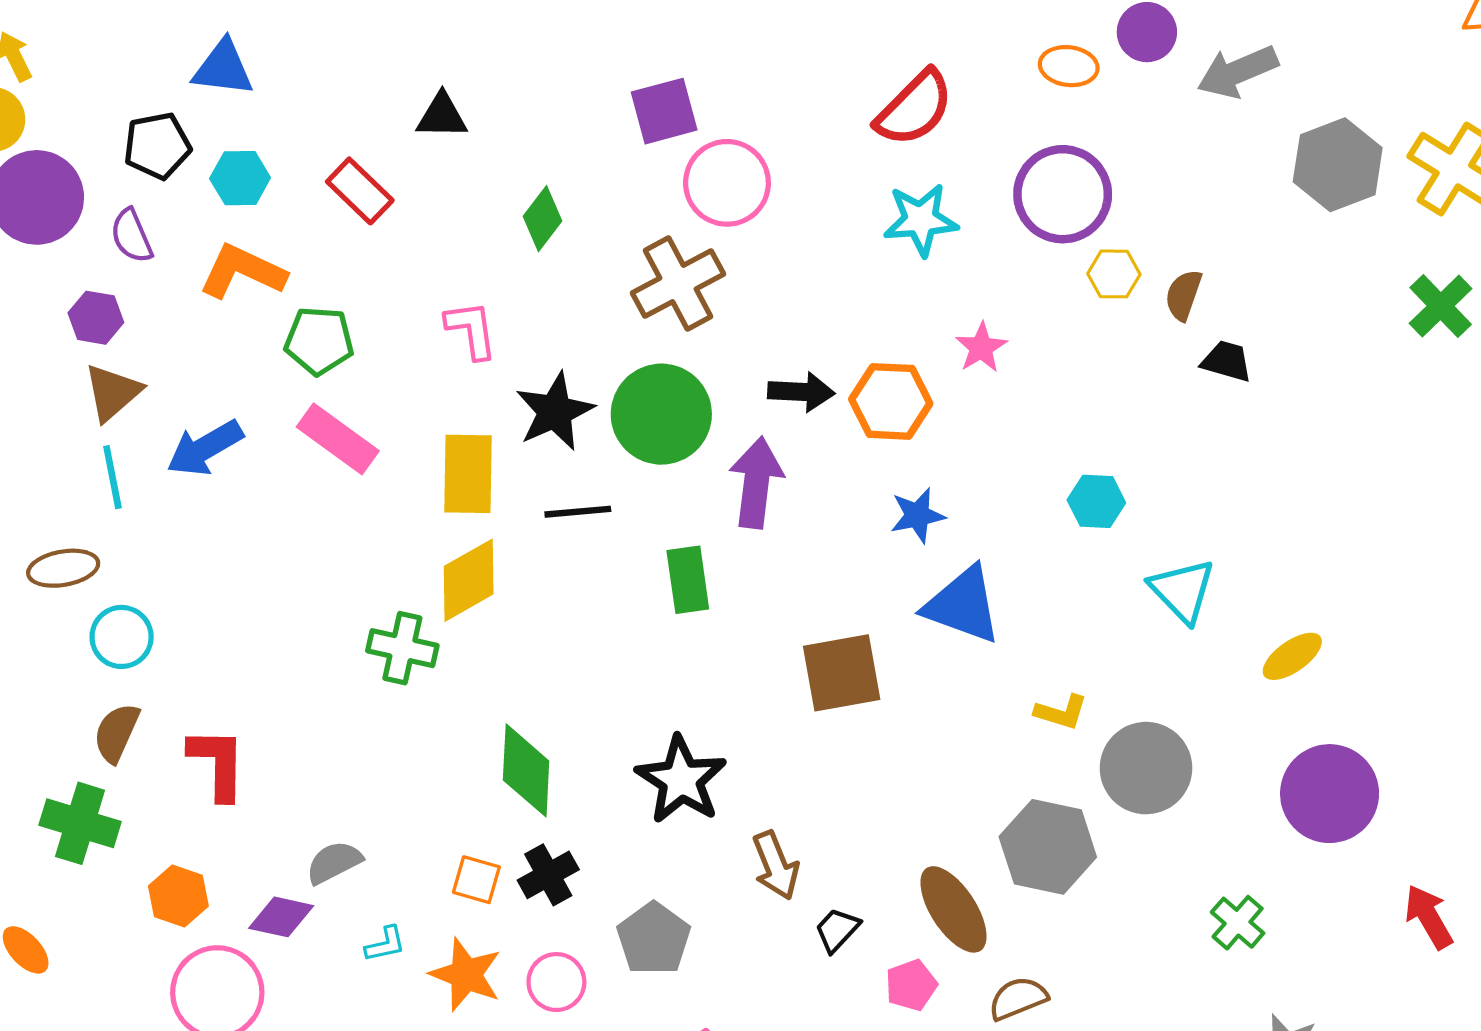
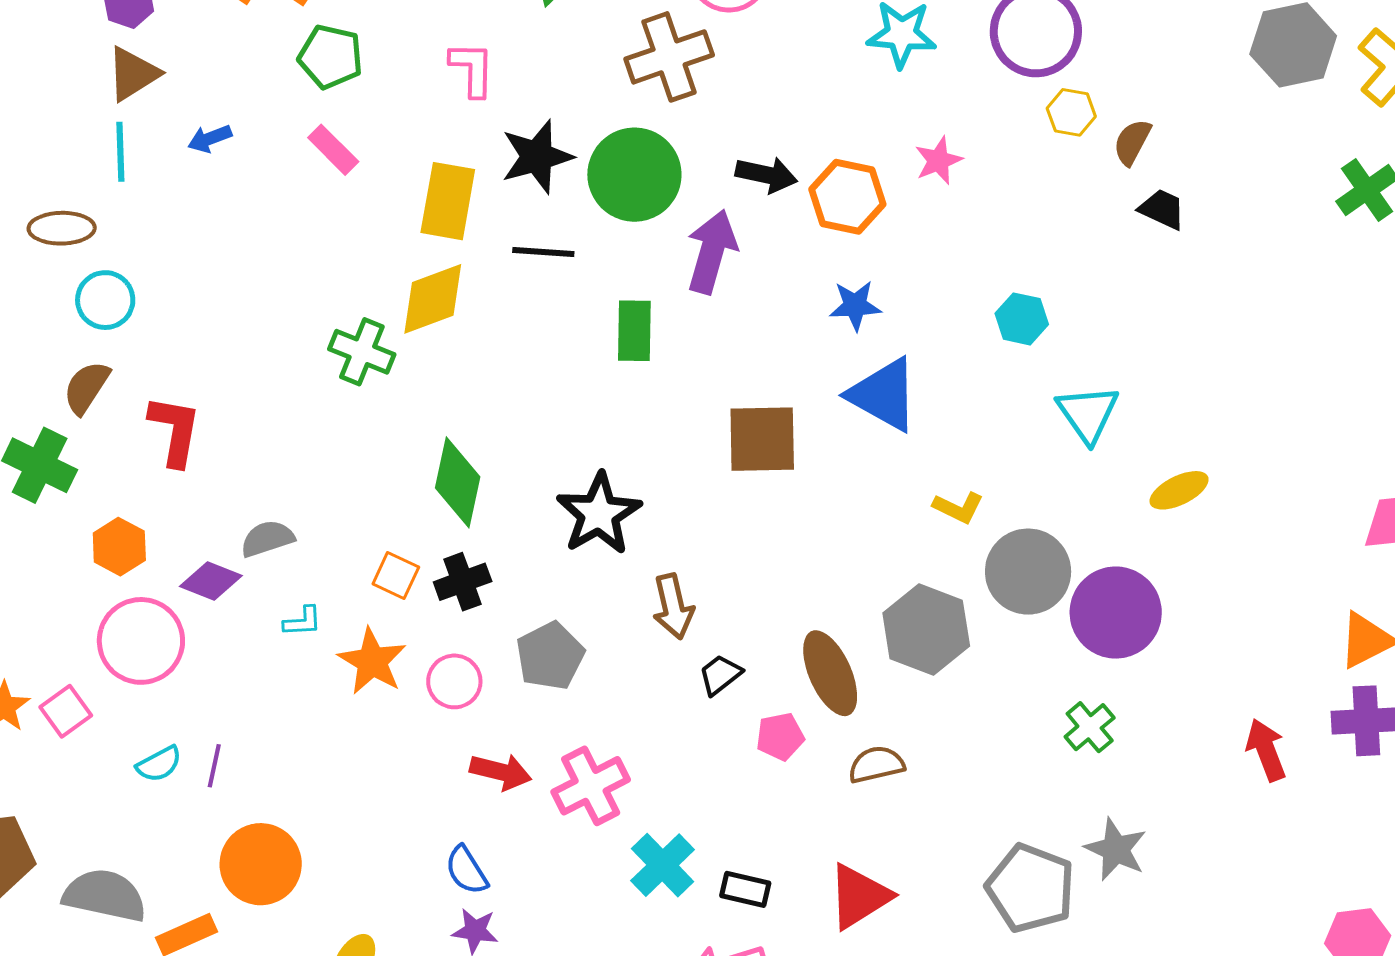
pink rectangle: (338, 439) -> (333, 150), size x0.7
blue arrow: (205, 448) -> (210, 139), size x0.6
purple circle: (1330, 794) -> (1116, 613), moved

